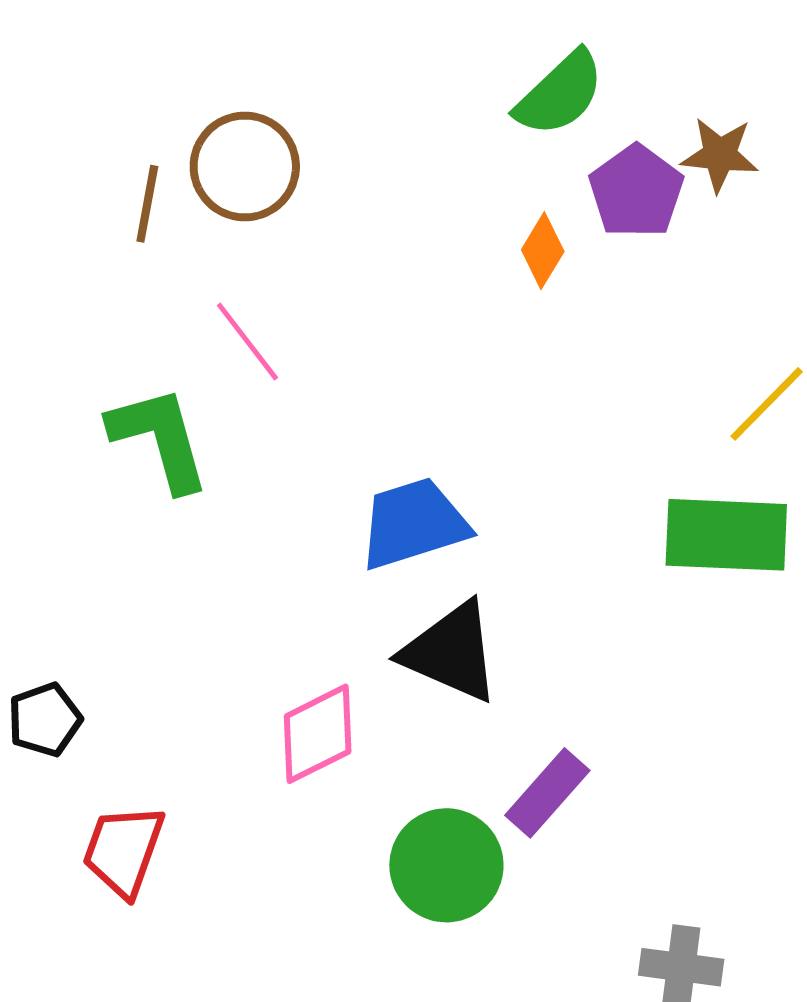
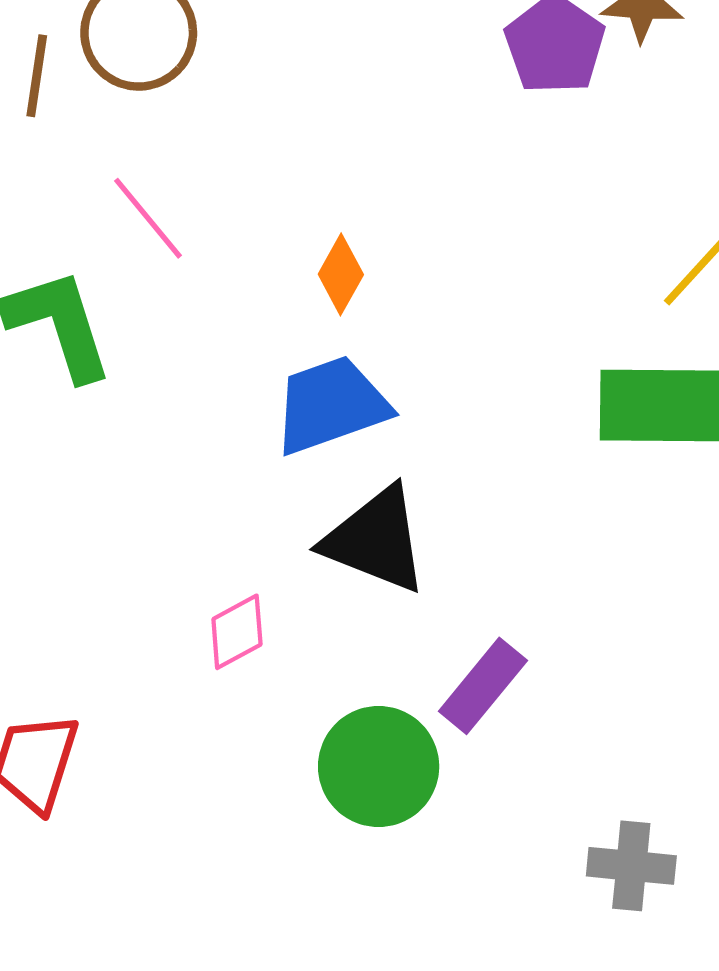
orange diamond: (543, 251) -> (341, 274), moved
pink diamond: (318, 734) -> (237, 632), size x0.7

